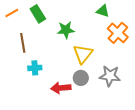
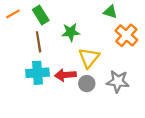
brown line: (23, 43) -> (39, 42), moved
cyan cross: (35, 68) -> (37, 73), size x1.5
red arrow: (61, 88) -> (65, 75), moved

